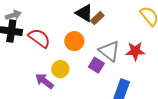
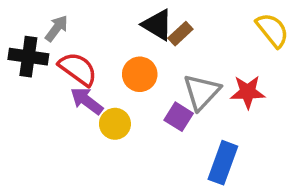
gray arrow: (13, 15) -> (57, 28), moved, turned -35
gray triangle: (109, 51) -> (202, 92), turned 35
purple arrow: (44, 81) -> (87, 101), moved

